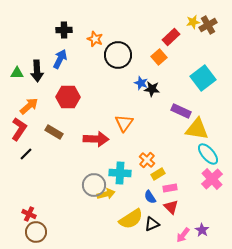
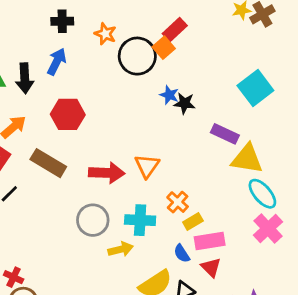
red rectangle: (171, 37) -> (175, 30), moved
orange square: (159, 57) -> (164, 48), moved
orange triangle: (124, 123) -> (147, 166), moved
brown rectangle: (54, 132) -> (48, 163), size x1.4
gray circle: (94, 185) -> (93, 220), moved
pink rectangle: (170, 188) -> (210, 241), size x1.5

